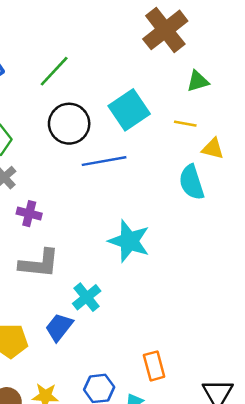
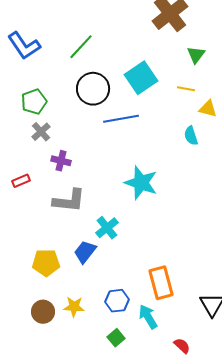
green triangle: (198, 81) -> (196, 55), turned -36
cyan semicircle: (192, 182) -> (191, 136), size x0.7
orange rectangle: (154, 366) -> (161, 283), size x1.4

